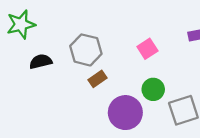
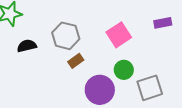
pink square: (147, 49) -> (119, 35), size x1.4

